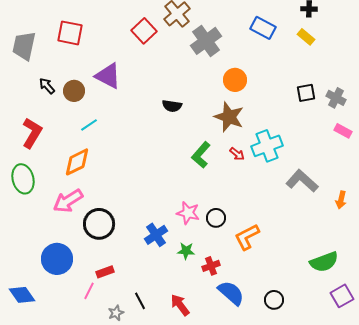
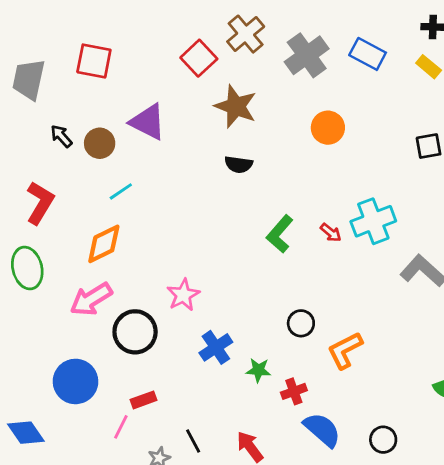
gray cross: (206, 41) -> (307, 55), moved
brown star: (229, 117) -> (236, 106), moved
pink star: (188, 213) -> (183, 295), moved, turned 30

